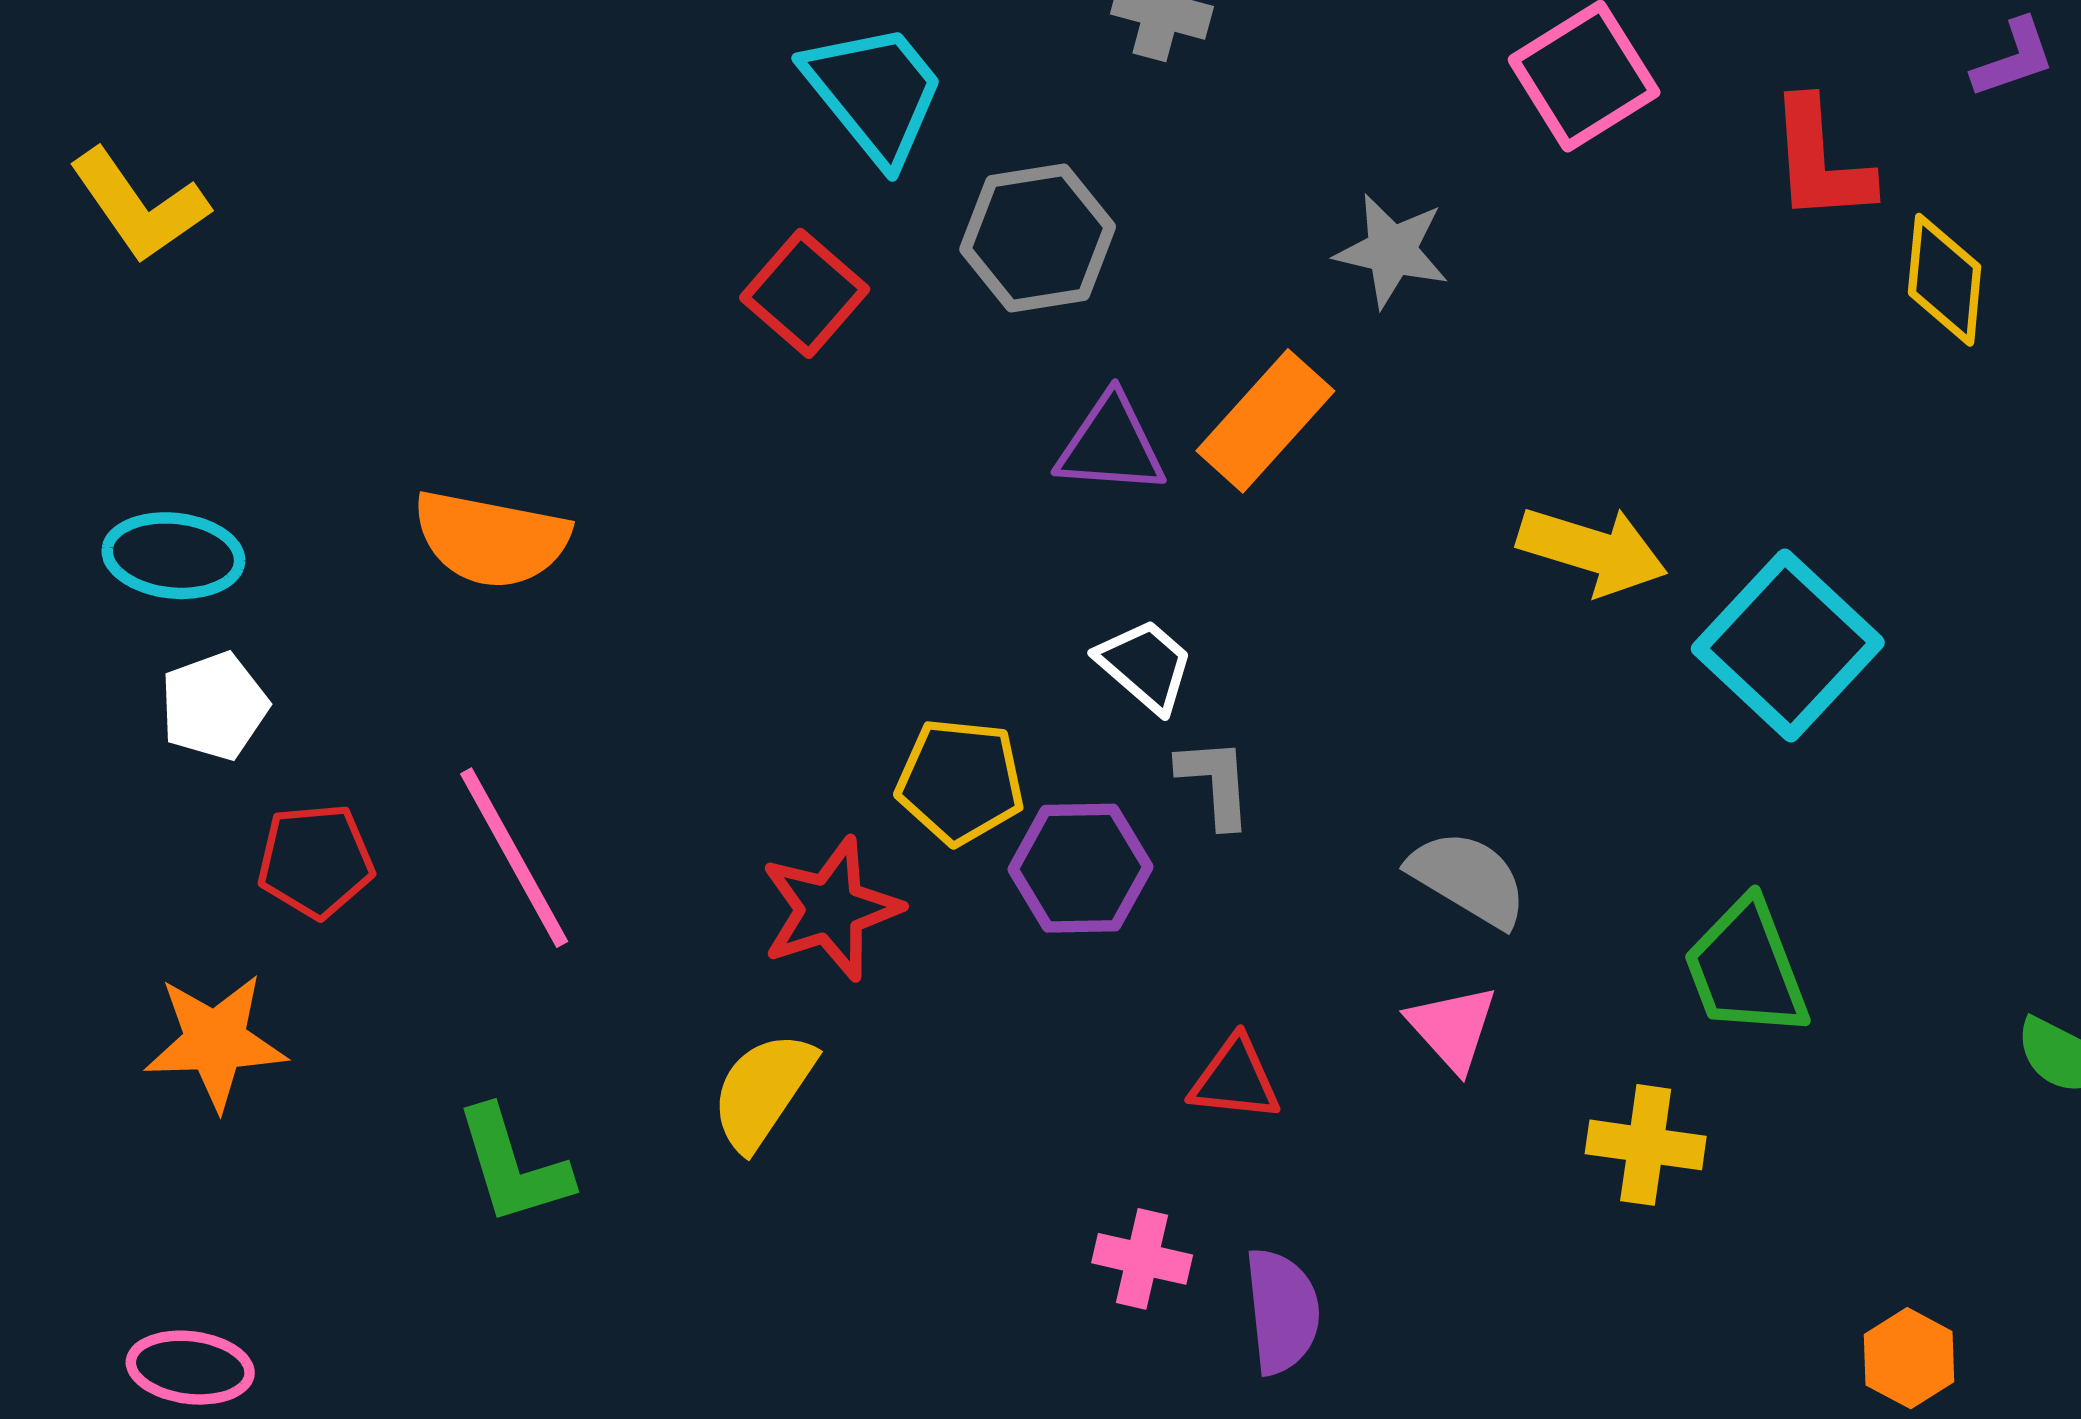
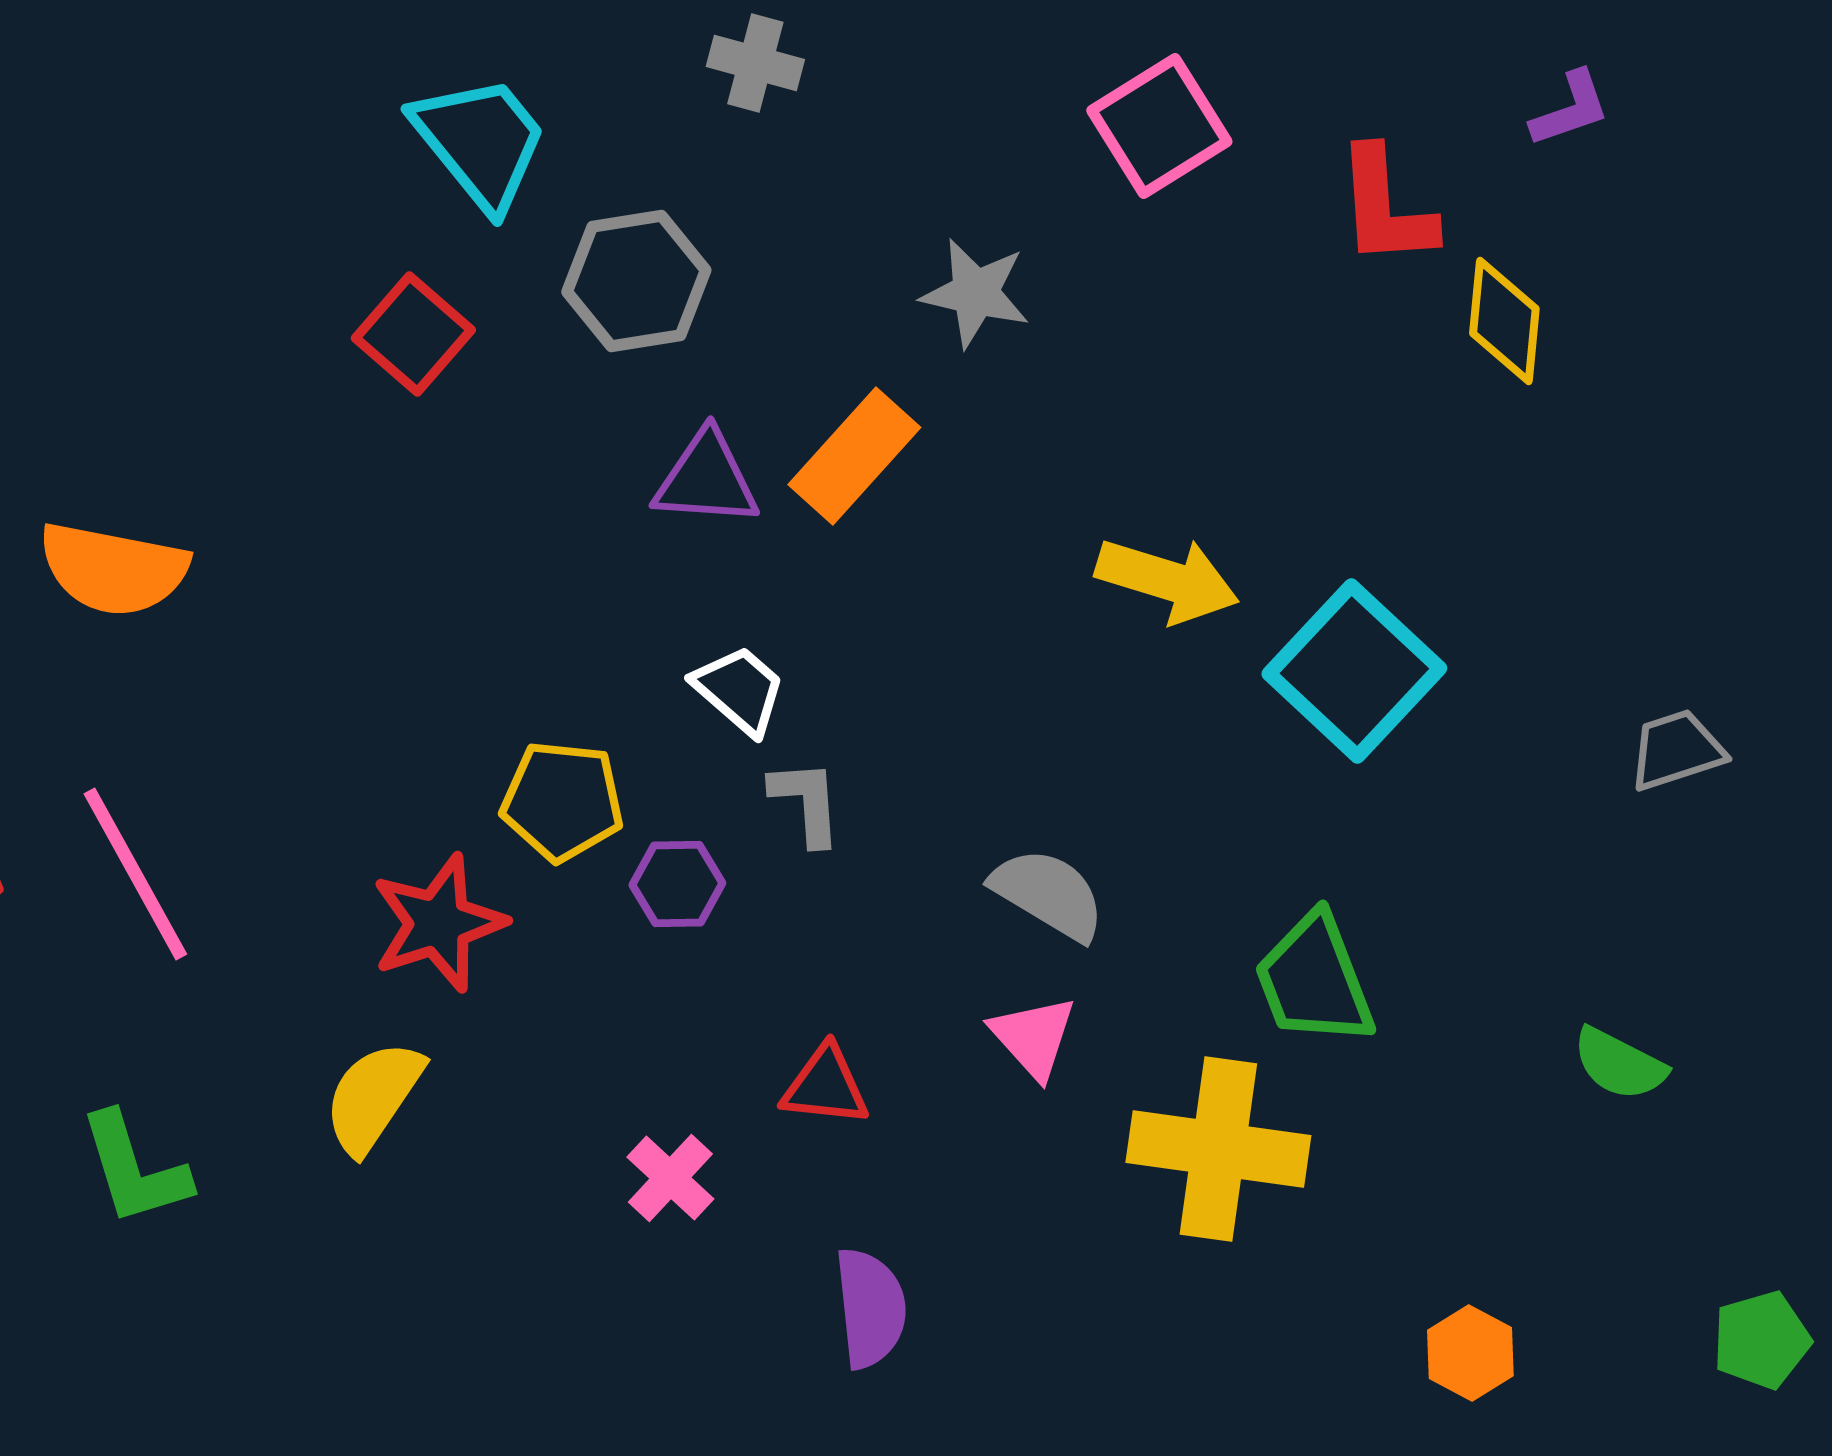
purple hexagon: (1080, 868) -> (677, 884), size x0.7
yellow cross: (1646, 1145) -> (1218, 1149), size x1.6
pink cross: (1142, 1259) -> (670, 1178), moved, turned 30

